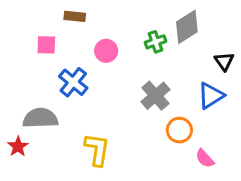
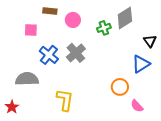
pink circle: (106, 51) -> (73, 20), moved
gray cross: (155, 96) -> (76, 53), moved
red star: (18, 146) -> (12, 107), moved

